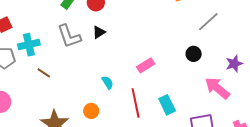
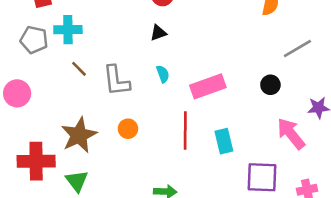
gray L-shape: (69, 36) -> (116, 81), moved
pink rectangle: (146, 65) -> (208, 86), size x1.5
cyan semicircle: (108, 83) -> (163, 74), moved

